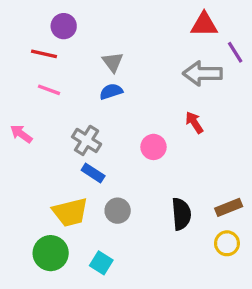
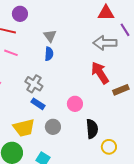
blue semicircle: (111, 91) -> (49, 54), turned 112
red arrow: (194, 122) -> (100, 73), size x1.6
pink circle: (153, 147) -> (75, 104), moved
brown rectangle: (229, 207) -> (121, 90), moved
yellow circle: (227, 243) -> (109, 147), moved

